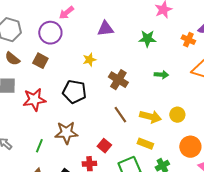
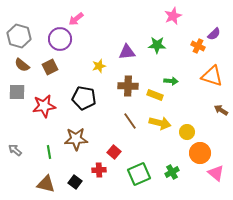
purple triangle: (105, 29) -> (127, 52), moved
brown square: (40, 61) -> (50, 67), turned 35
brown cross: (118, 80) -> (128, 86), turned -30
yellow circle: (177, 115) -> (187, 132), moved
yellow rectangle: (145, 144) -> (155, 95), moved
green line: (39, 146) -> (49, 152), turned -32

